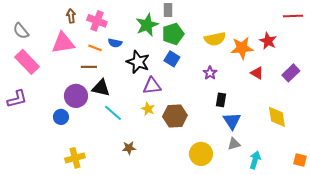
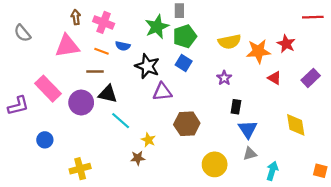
pink rectangle: (27, 62) -> (48, 89), moved
yellow star: (148, 109) -> (148, 140), moved
blue circle: (61, 117) -> (45, 140), moved

